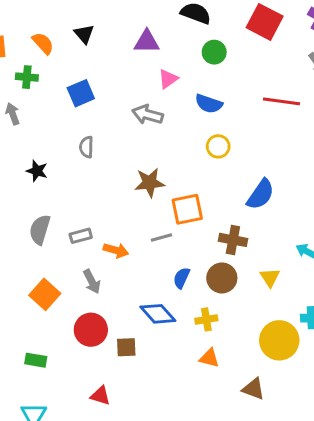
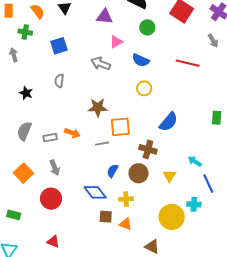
orange arrow: (116, 250) -> (72, 133), moved
brown square: (126, 347) -> (106, 217), moved

